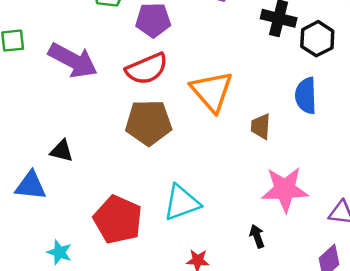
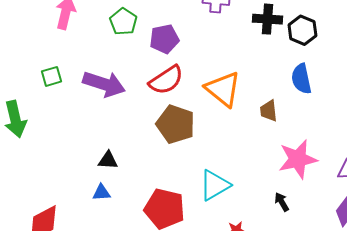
brown pentagon: (149, 123) -> (176, 124), turned 30
blue triangle: (31, 186) -> (102, 192), moved, size x0.7

